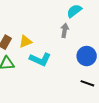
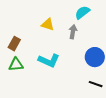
yellow triangle: (25, 42) -> (48, 25), moved, turned 40

